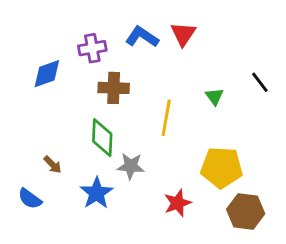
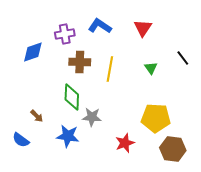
red triangle: (183, 34) -> (143, 28), moved
yellow line: (166, 118) -> (110, 69), moved
blue star: (97, 193) -> (68, 136), turned -30

